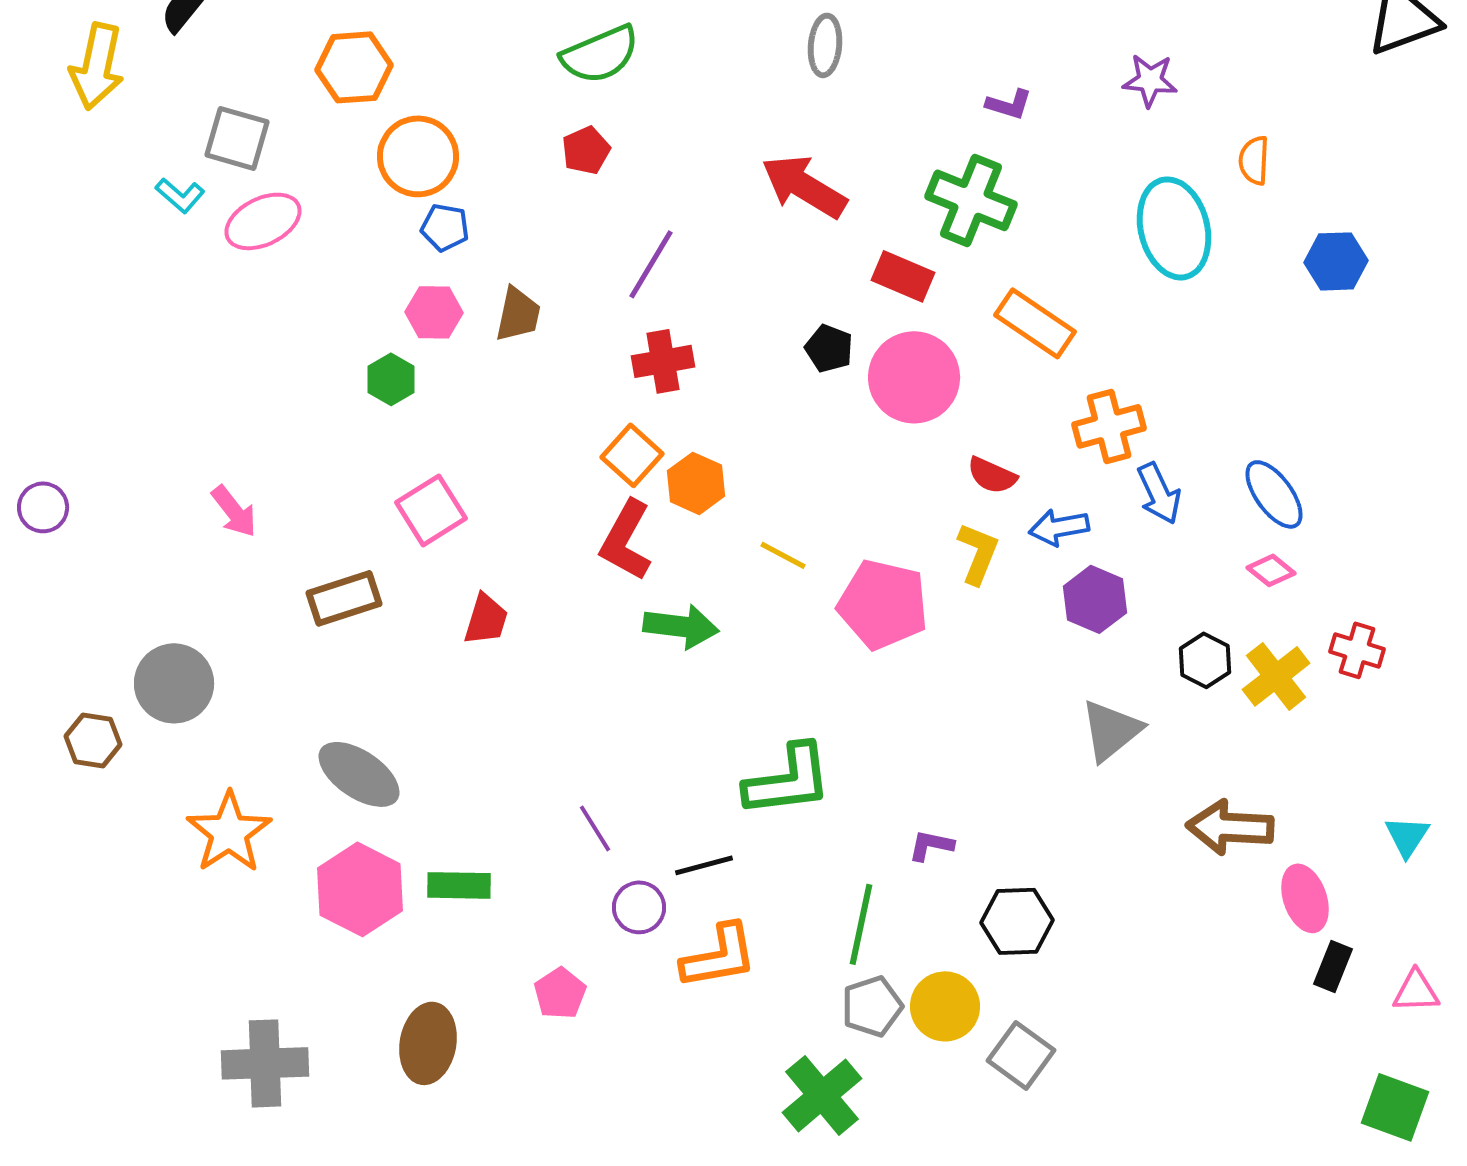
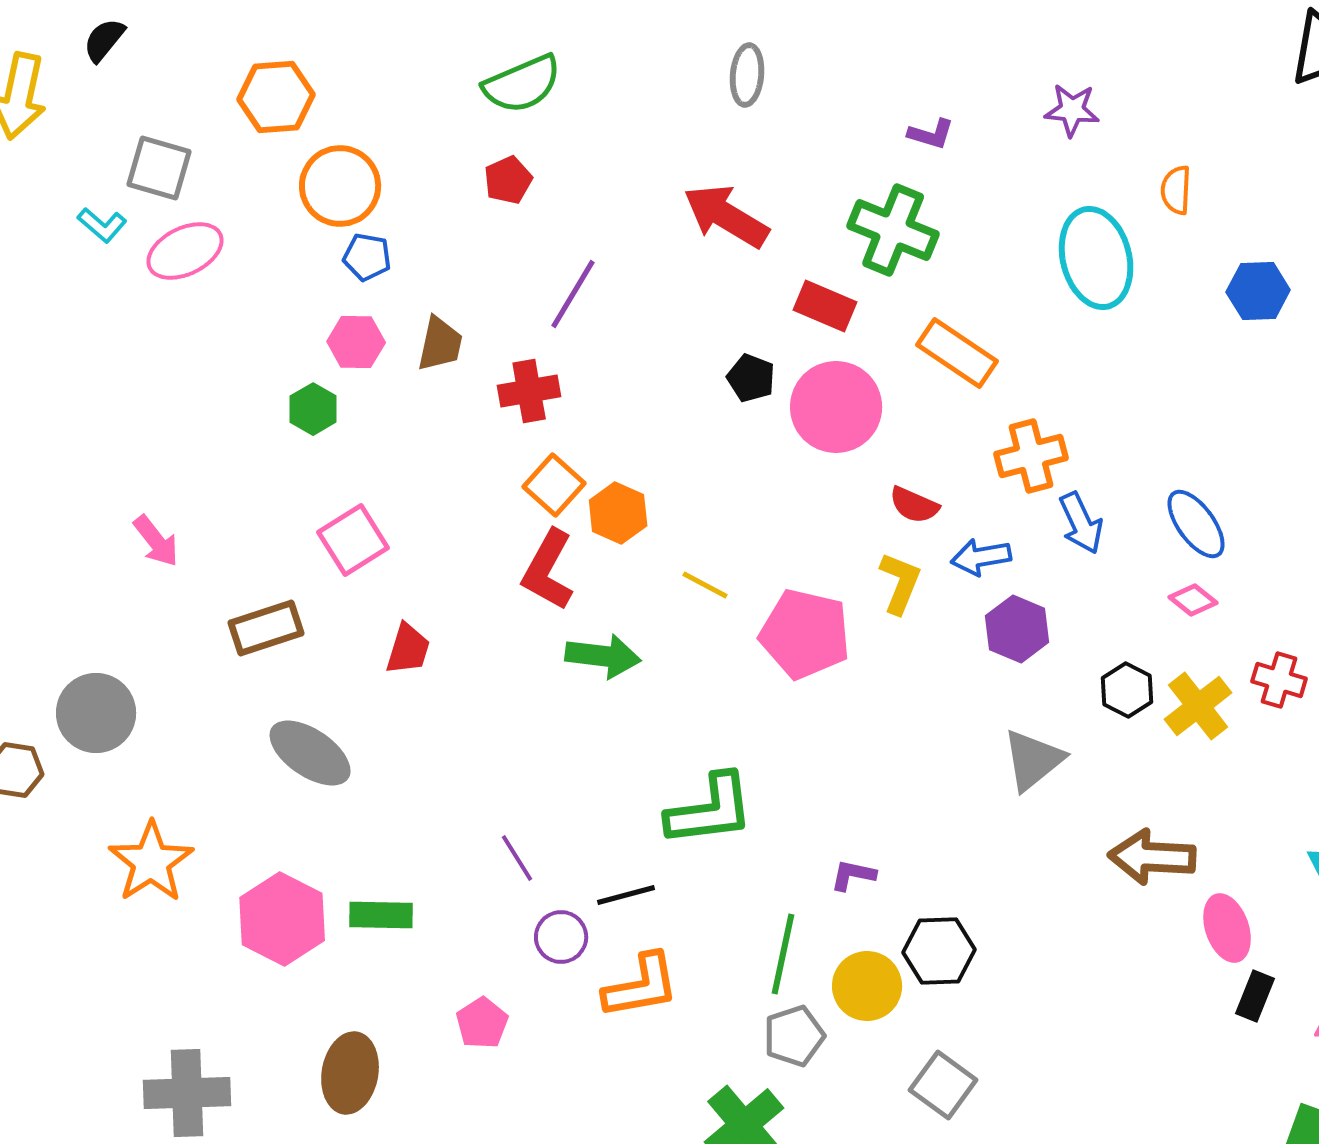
red cross: (663, 361) -> (529, 391), moved
gray ellipse: (359, 774) -> (310, 753), moved
yellow circle: (945, 1006) -> (867, 986), moved

